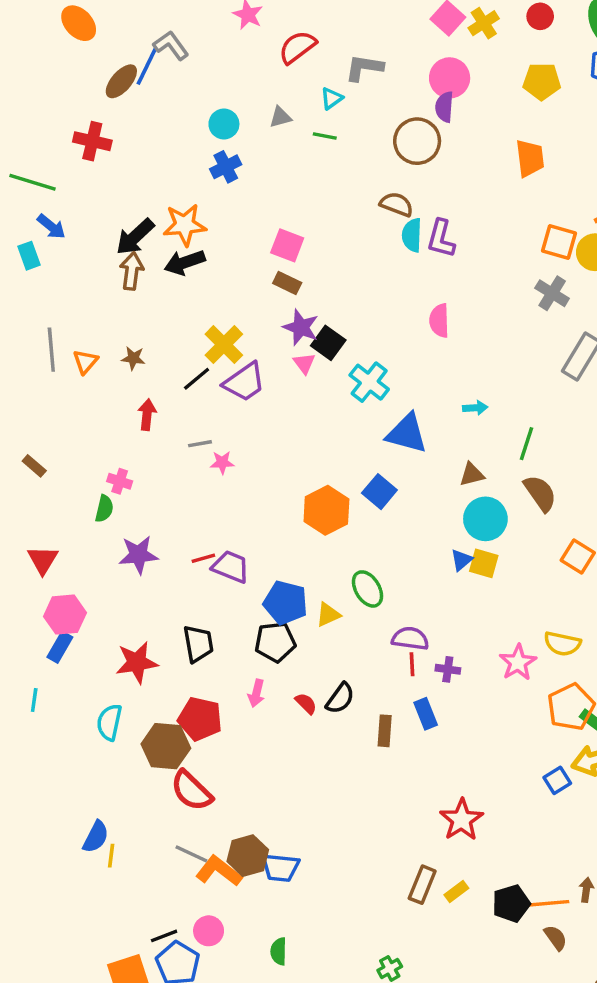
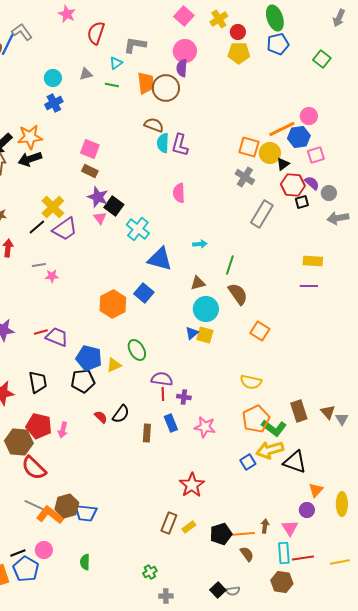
red circle: (540, 16) -> (238, 32), moved
yellow cross: (484, 23) -> (219, 19), moved
red semicircle: (297, 47) -> (96, 33), turned -35
orange trapezoid: (530, 158) -> (146, 83), moved
pink star: (518, 662) -> (205, 427), moved, turned -30
pink arrow: (256, 693) -> (63, 430), moved

